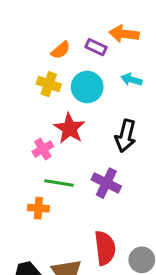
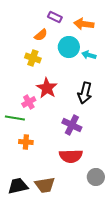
purple rectangle: (96, 47) -> (55, 17), moved
cyan circle: (87, 87) -> (69, 47), moved
green line: (59, 183) -> (15, 118), moved
red semicircle: (105, 248) -> (71, 156), moved, turned 95

